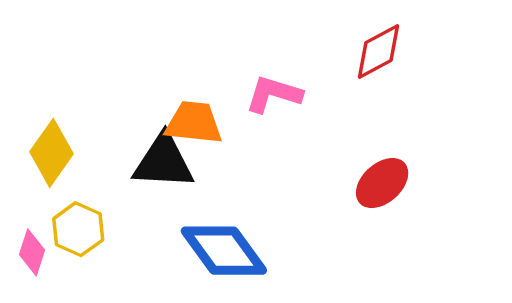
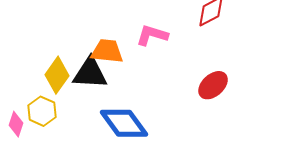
yellow diamond: (52, 153) -> (57, 75), moved

